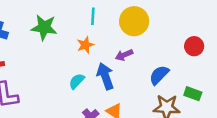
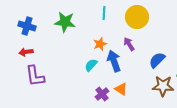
orange star: (85, 45) -> (100, 44), moved
purple arrow: (124, 55) -> (129, 44), turned 80

